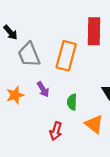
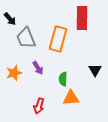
orange triangle: (94, 124) -> (71, 98), moved, turned -42
red arrow: (56, 131) -> (39, 106), moved

